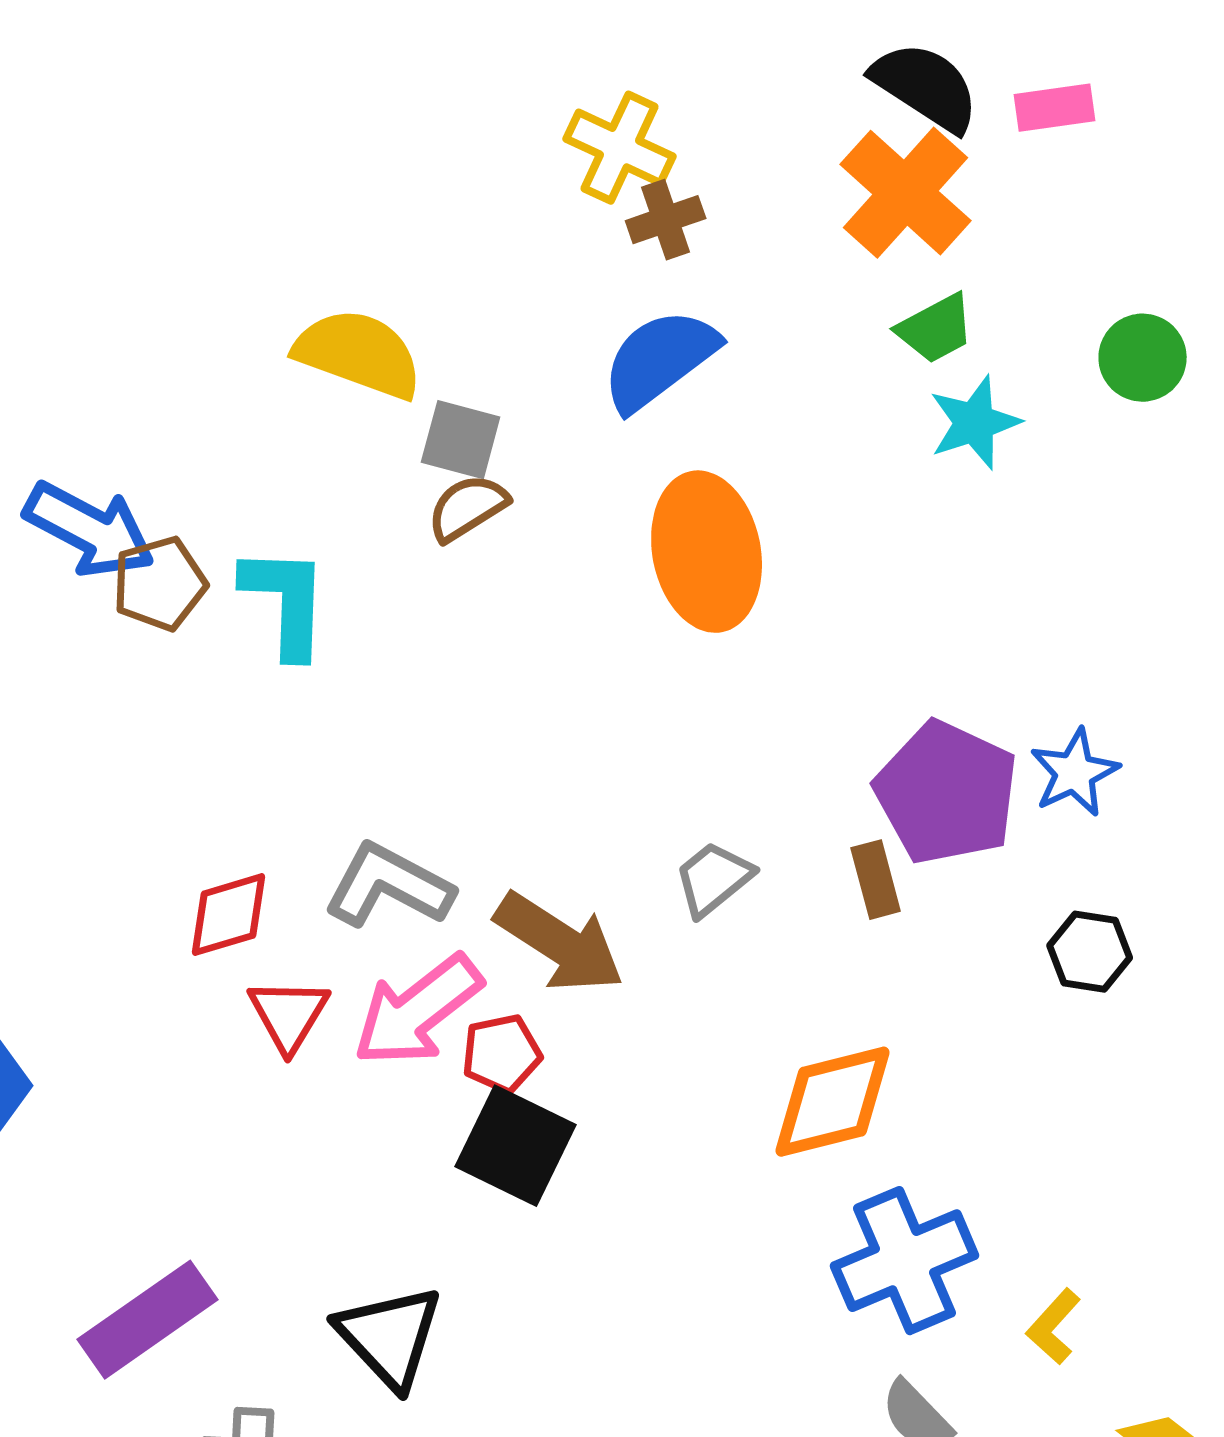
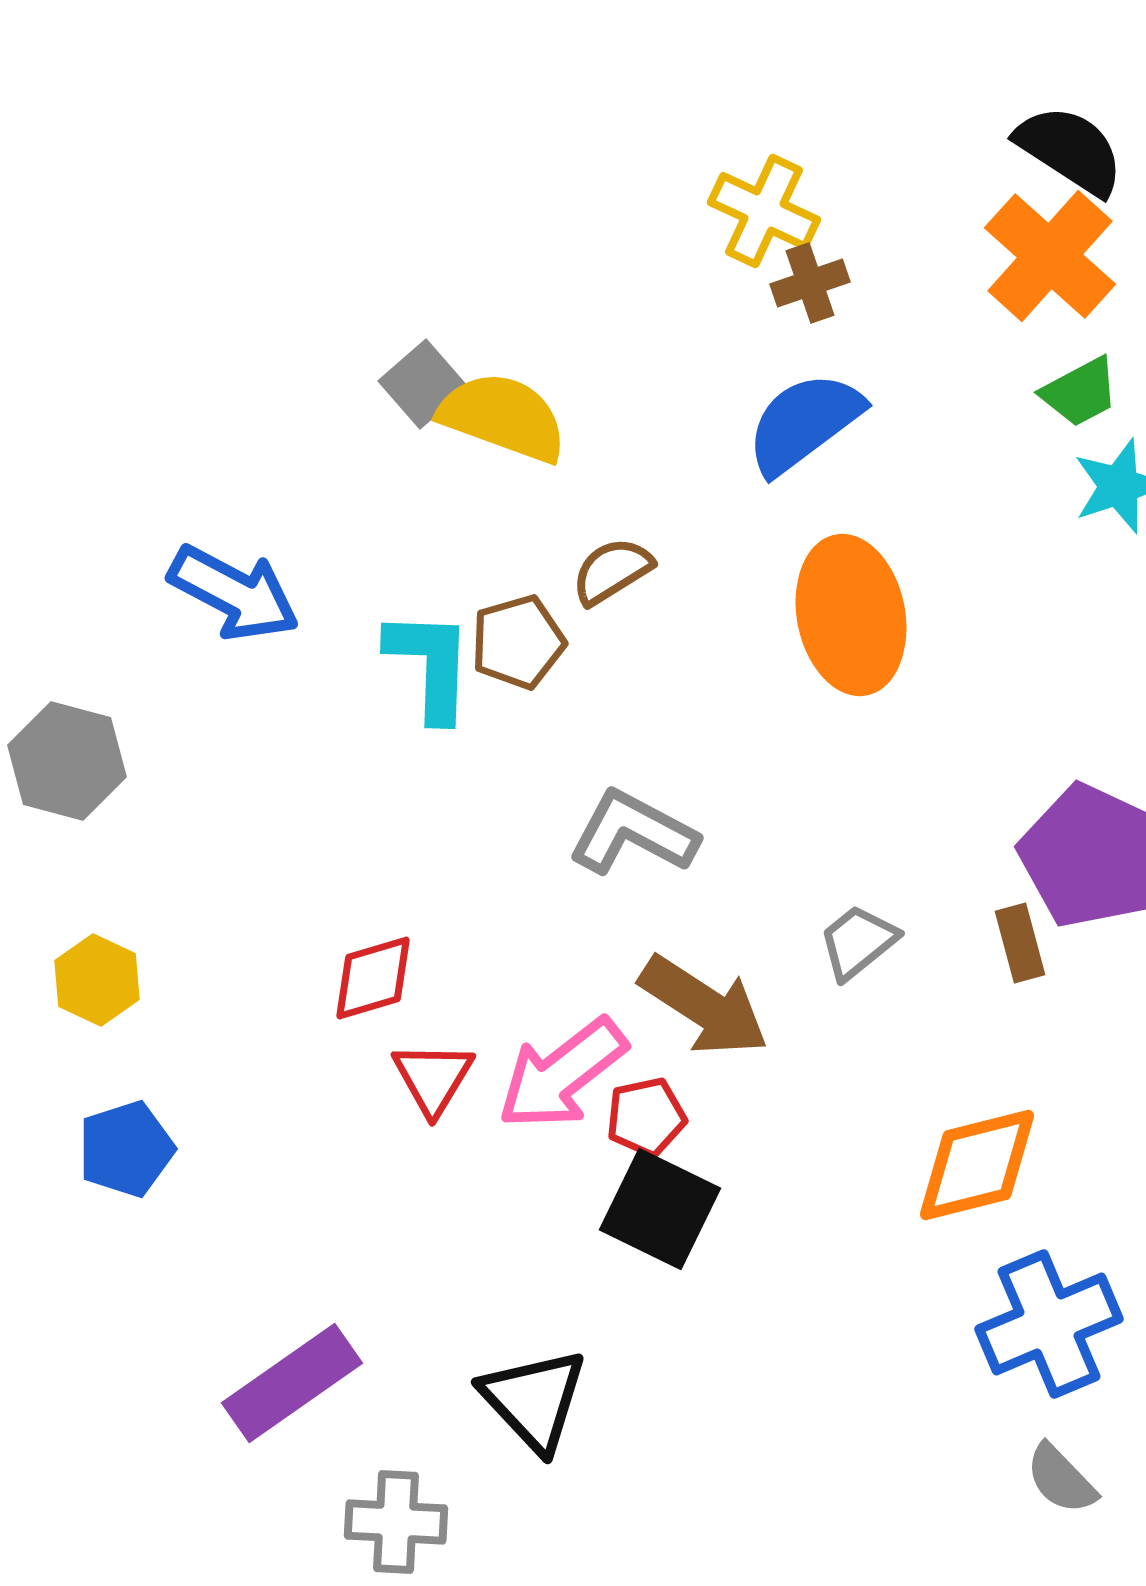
gray square: (461, 440) -> (423, 384), moved, turned 34
brown pentagon: (160, 584) -> (518, 642), moved
gray L-shape: (389, 886) -> (633, 833), moved

